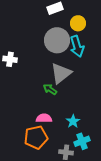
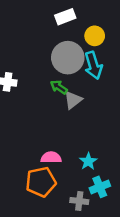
gray triangle: (61, 73) -> (73, 100), size x0.7
green arrow: (50, 89) -> (59, 87), moved

